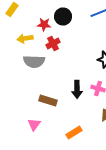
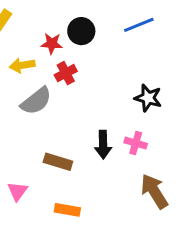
gray semicircle: (34, 62) -> (36, 101), turned -40
pink triangle: (34, 124) -> (18, 191), moved
orange rectangle: (74, 132) -> (67, 210), moved, turned 42

